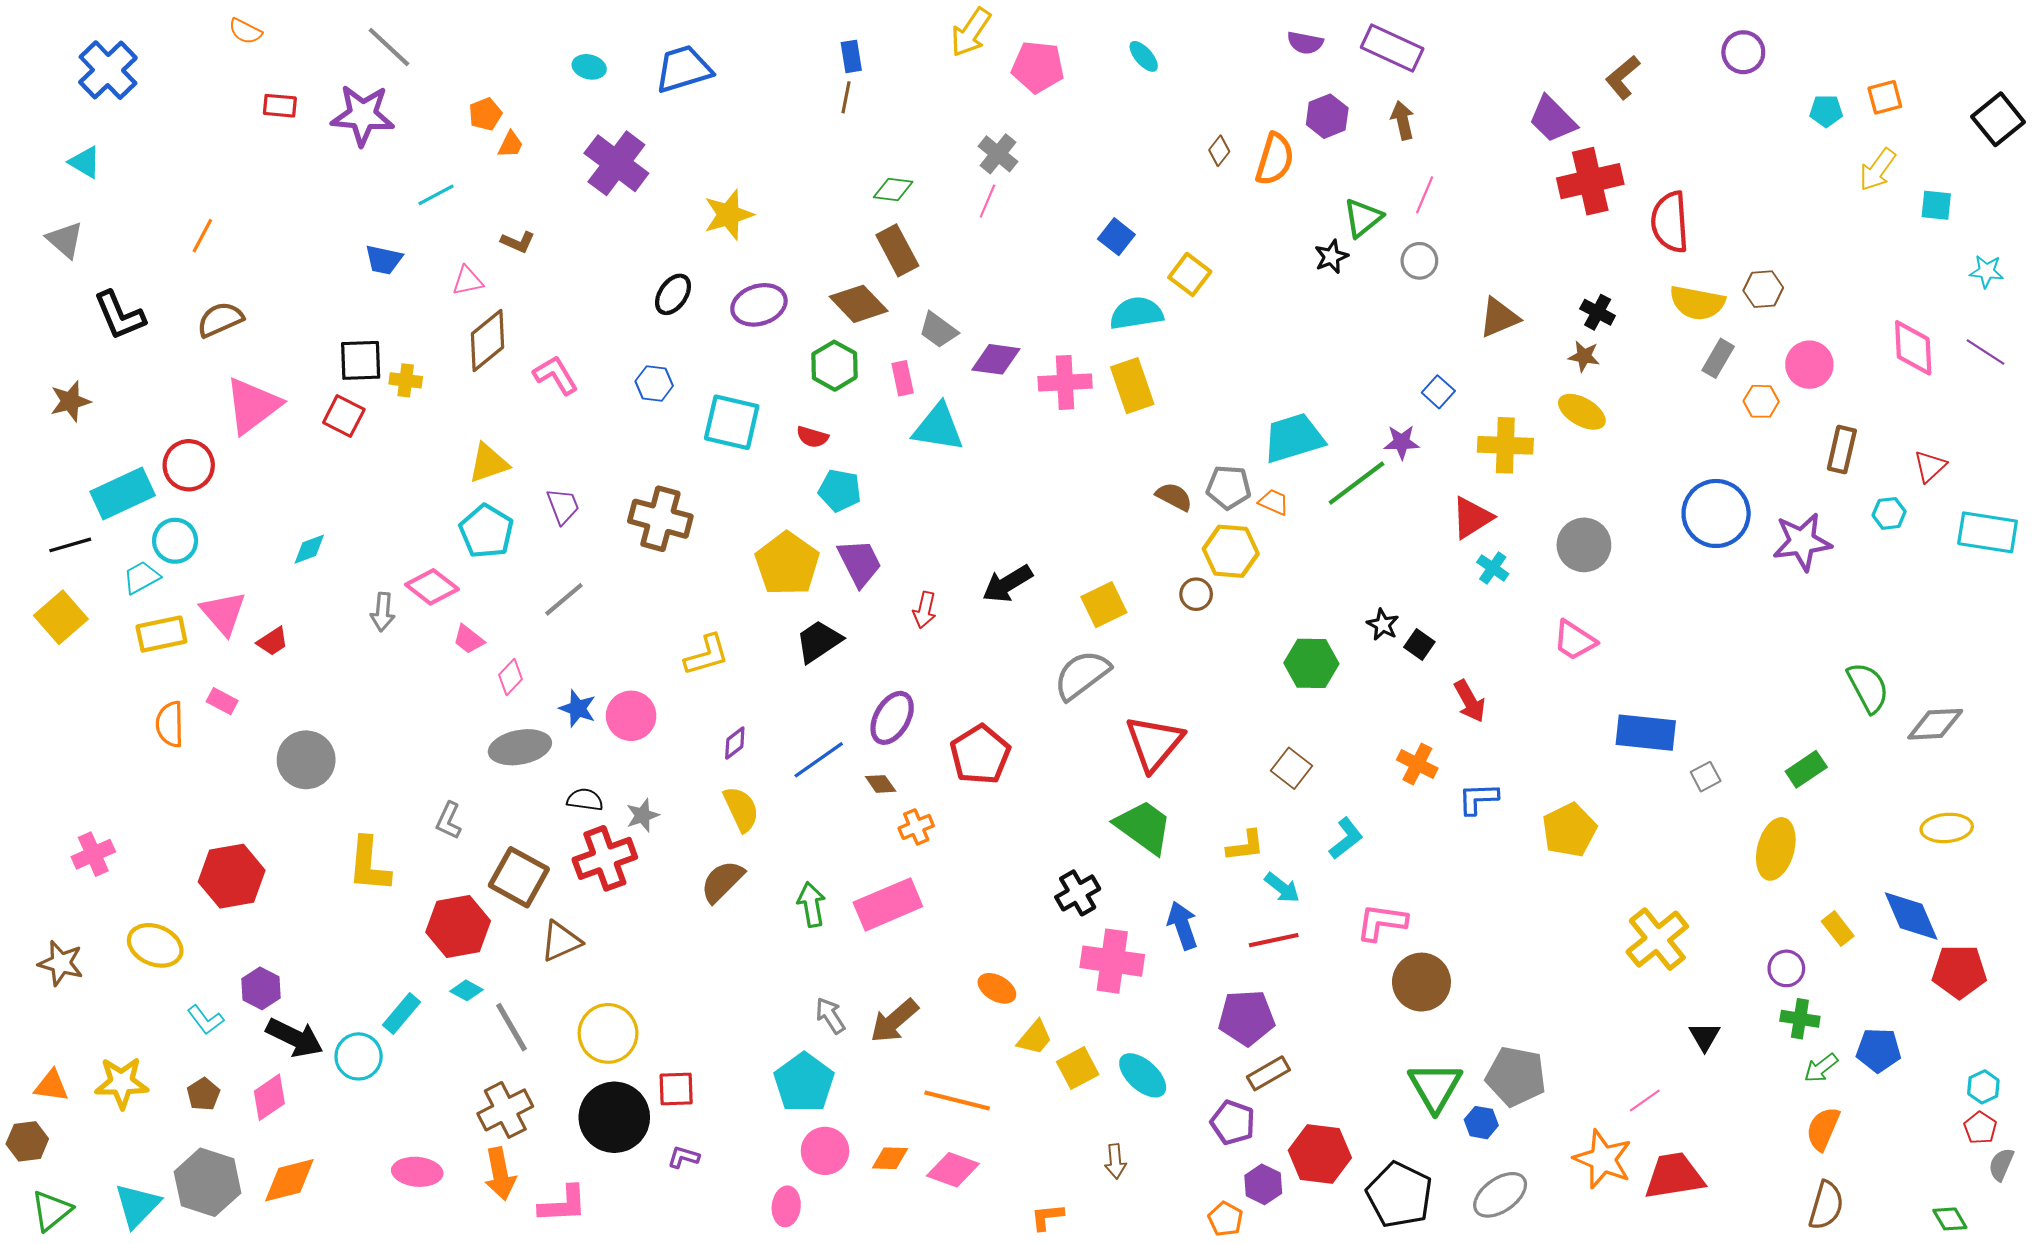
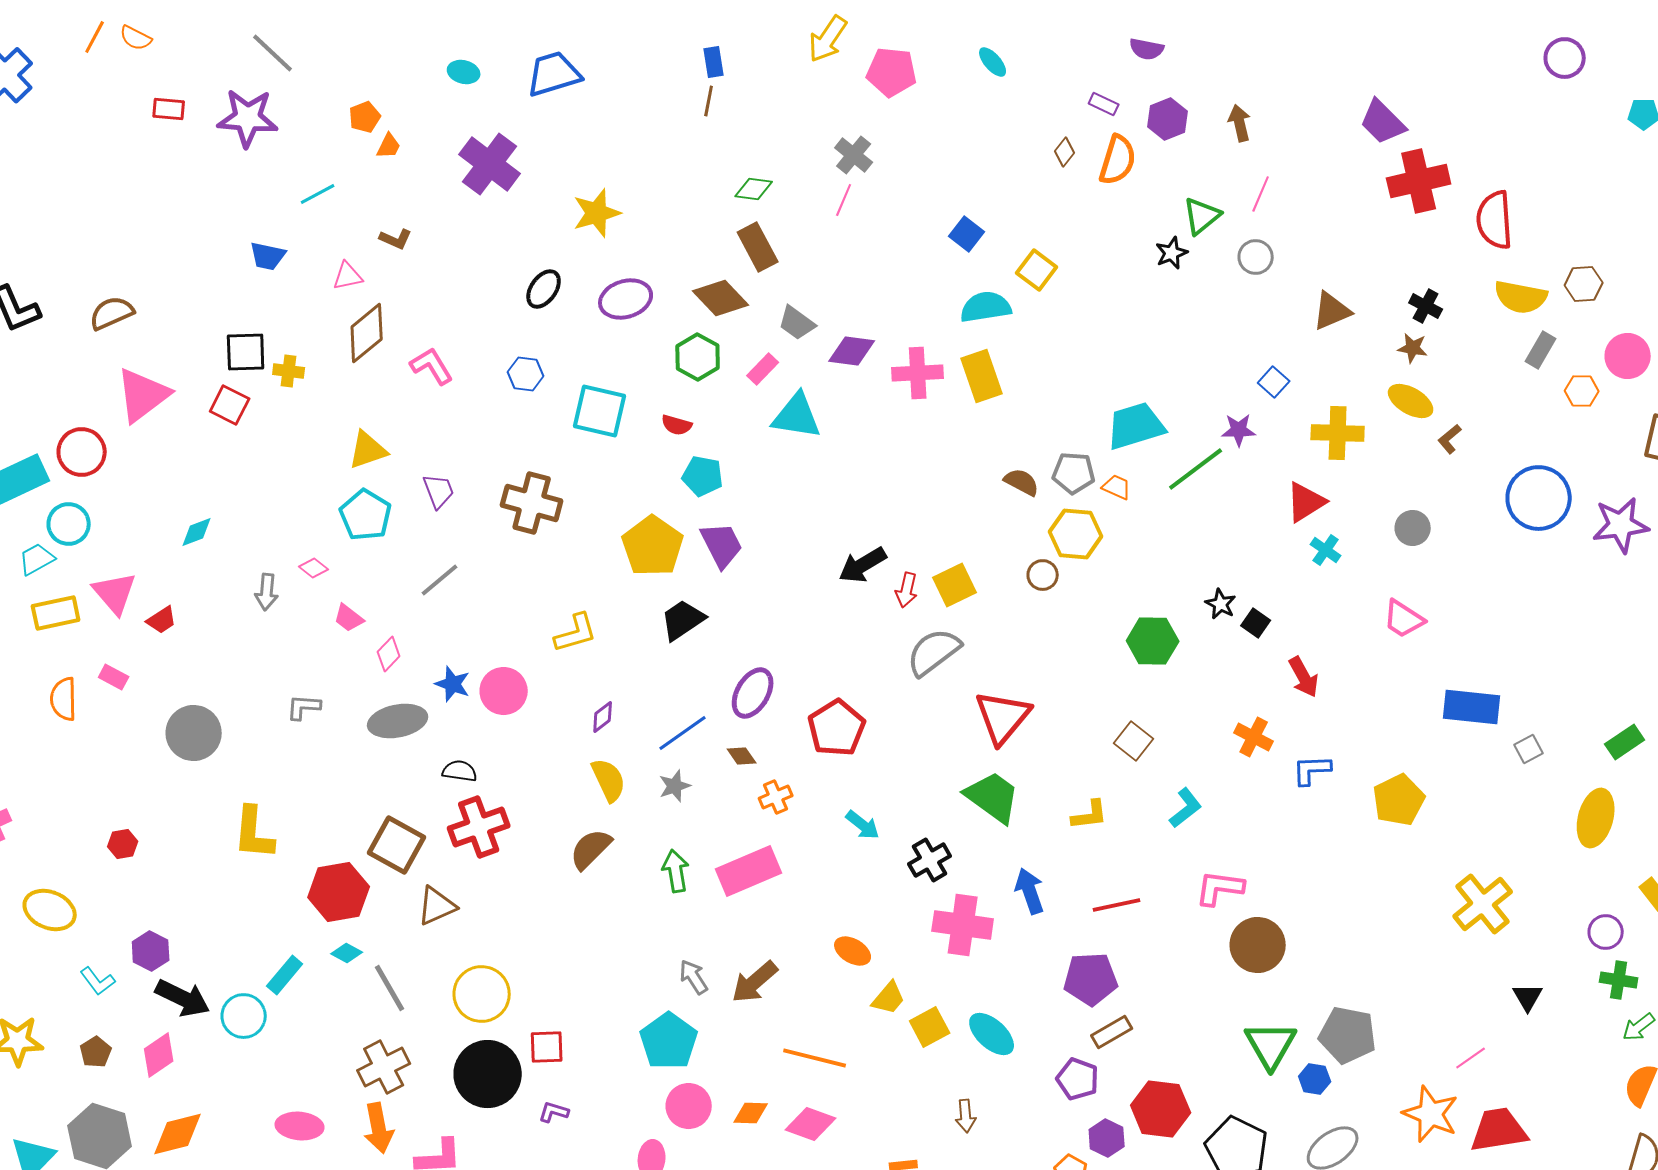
purple rectangle: (1392, 48) -> (1104, 104), moved, size x0.5
brown L-shape: (1623, 77) -> (1450, 439), moved, size x0.7
orange line: (202, 236) -> (95, 37), moved
pink rectangle: (903, 378) -> (763, 369), turned 56
gray circle: (1584, 545) -> (1413, 528), size x0.7
pink diamond: (432, 587) -> (314, 568), size x0.6
red arrow: (925, 610) -> (907, 590), moved
gray star: (643, 815) -> (675, 786), moved
gray L-shape: (449, 821) -> (304, 707), moved, turned 69
red hexagon: (232, 876) -> (123, 844), size x0.5
cyan arrow: (1282, 888) -> (863, 825), moved

